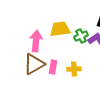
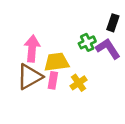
yellow trapezoid: (60, 29) -> (57, 62), moved
yellow cross: (74, 69) -> (79, 83), turned -32

